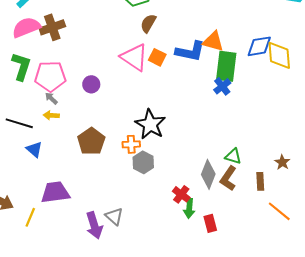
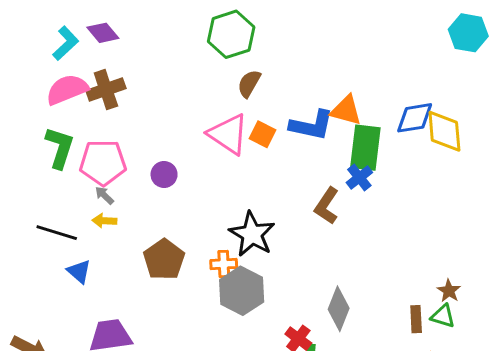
green triangle: (233, 156) -> (443, 316), moved
gray hexagon: (143, 162) -> (242, 291), size x1.4
brown L-shape: (228, 178) -> (327, 206), moved

